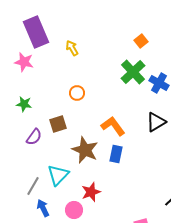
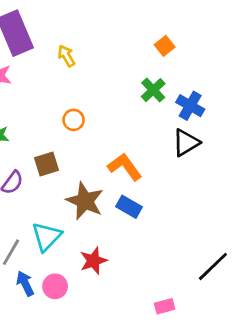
green cross: (133, 72) -> (153, 90), size x0.7
black triangle: (156, 122) -> (186, 143), moved
blue rectangle: (116, 154) -> (129, 207), turned -72
pink circle: (74, 210) -> (55, 286), moved

